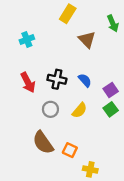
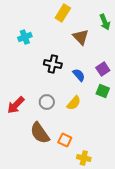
black cross: (57, 79) -> (53, 64), moved
red arrow: (28, 82) -> (16, 105), moved, turned 72
purple square: (111, 90) -> (103, 69), moved
green square: (111, 109) -> (103, 91), moved, turned -32

